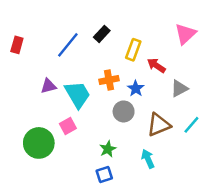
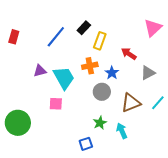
yellow rectangle: (133, 50) -> (100, 41), moved
pink square: (68, 126) -> (56, 104), turned 32
green circle: (39, 143) -> (18, 123), moved
green star: (108, 149) -> (100, 123), moved

